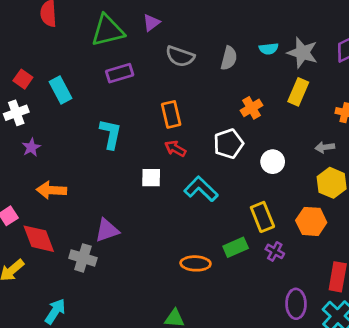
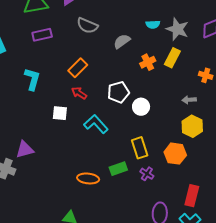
gray semicircle: (229, 58) -> (122, 41), moved, turned -144
orange cross: (252, 108) -> (148, 62), moved
orange rectangle: (171, 114) -> (78, 68), turned 54
white circle: (273, 162) -> (141, 107), moved

